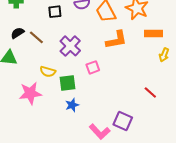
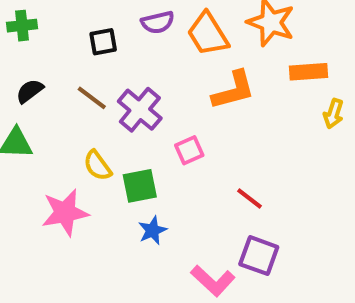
brown line: (36, 37) -> (92, 98), moved
yellow semicircle: (48, 72) -> (98, 166), turned 42
red line: (150, 93) -> (250, 198), moved

